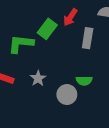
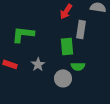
green rectangle: (47, 29) -> (67, 46), moved, turned -42

